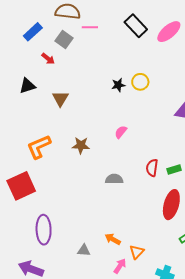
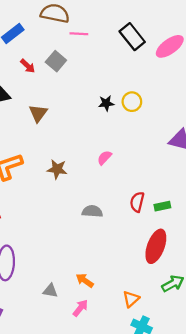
gray square: (64, 39) -> (56, 61), moved
orange triangle: (137, 252) -> (131, 299), moved
pink arrow: (120, 266) -> (80, 308), moved

